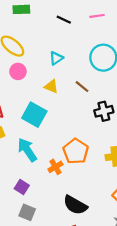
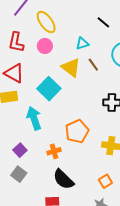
black line: (64, 20) -> (103, 22), moved
yellow triangle: (51, 86) -> (71, 68), size x1.5
brown line: (82, 87) -> (93, 65), moved
orange cross: (55, 167) -> (54, 151), moved

